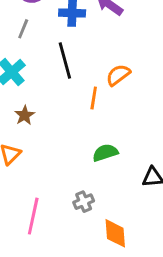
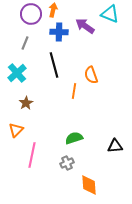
orange semicircle: (118, 75) -> (91, 75), turned -72
green semicircle: (105, 153) -> (74, 138), moved
pink line: (33, 216) -> (32, 155), moved

